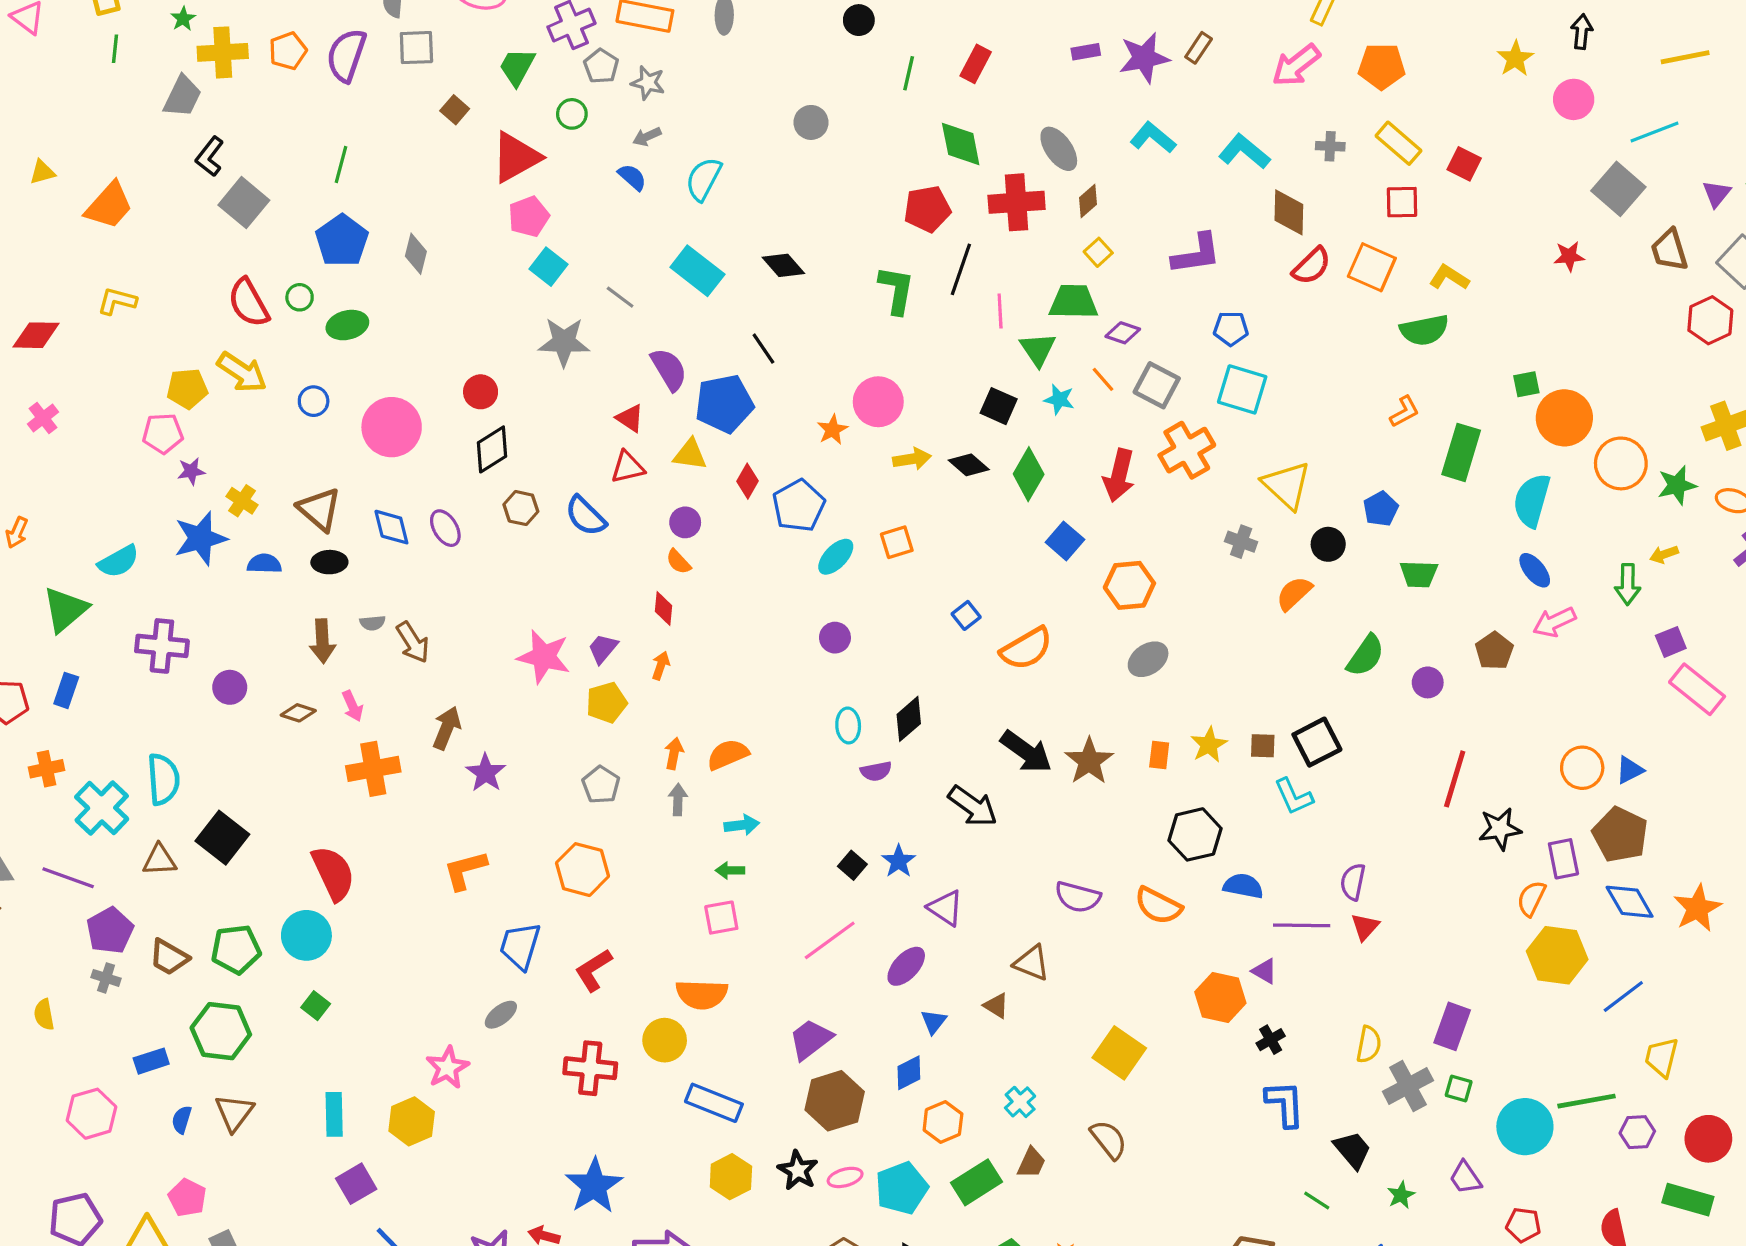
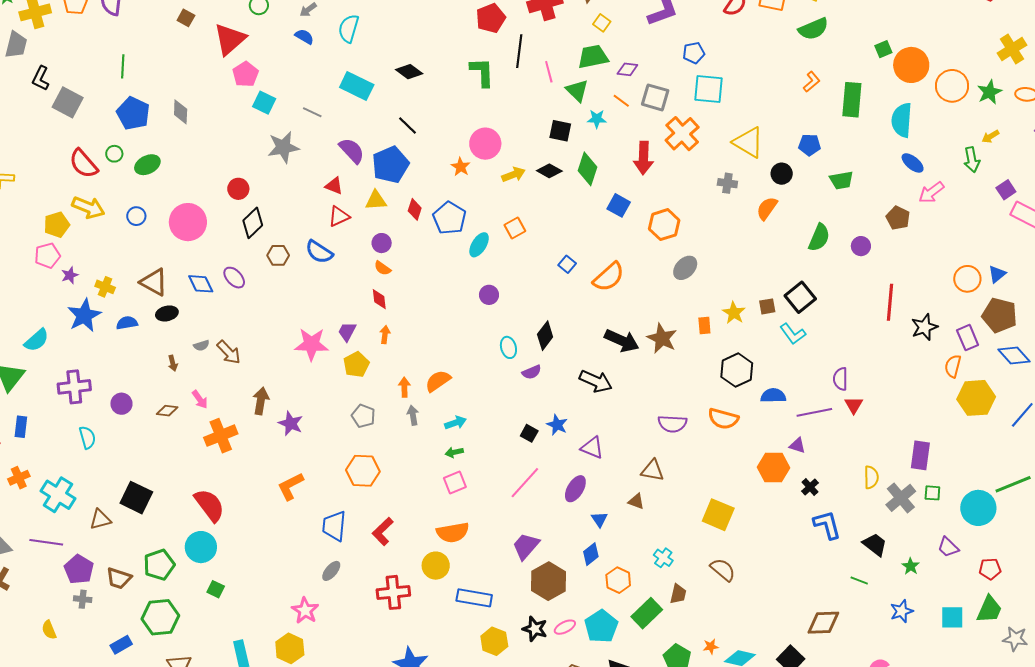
blue pentagon: (1381, 509) -> (809, 145), turned -30
brown arrow: (322, 641) -> (173, 363), size x0.6
cyan semicircle: (163, 779) -> (87, 437), moved, size x0.7

